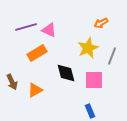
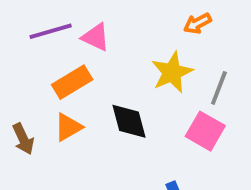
pink square: (94, 80) -> (205, 131), moved, turned 30
orange triangle: (35, 90) -> (68, 127), moved

